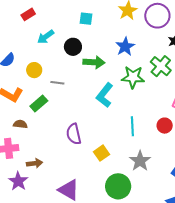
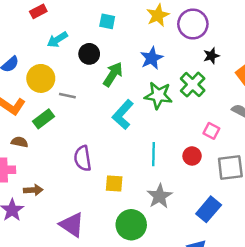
green arrow: (94, 62) -> (113, 74), turned -65
yellow circle: (34, 70) -> (41, 78), size x1.5
yellow square: (101, 153) -> (114, 184), turned 35

